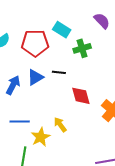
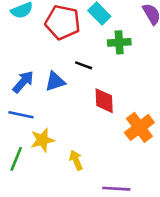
blue triangle: (35, 77) -> (55, 81), moved
blue arrow: (13, 85) -> (23, 82), moved
yellow arrow: (60, 125) -> (76, 160), moved

